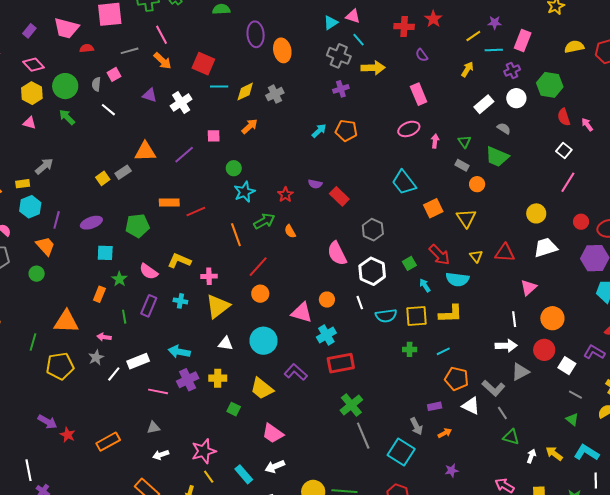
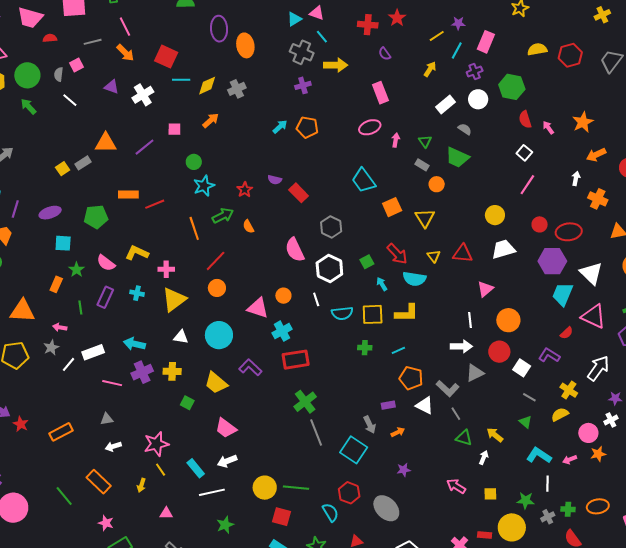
cyan line: (494, 50) -> (457, 51), turned -60
yellow arrow: (554, 454) -> (495, 435), moved

